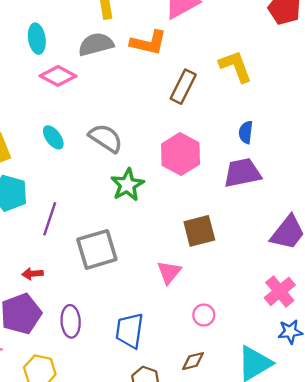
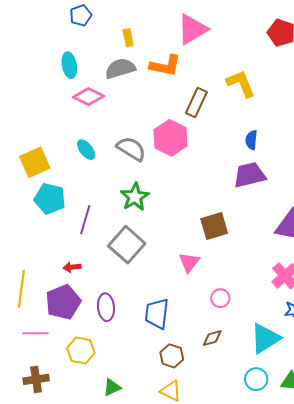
pink hexagon: (180, 154) -> (170, 138), moved
green star: (127, 185) -> (135, 197), moved
gray square: (97, 249) -> (127, 245), turned -30

